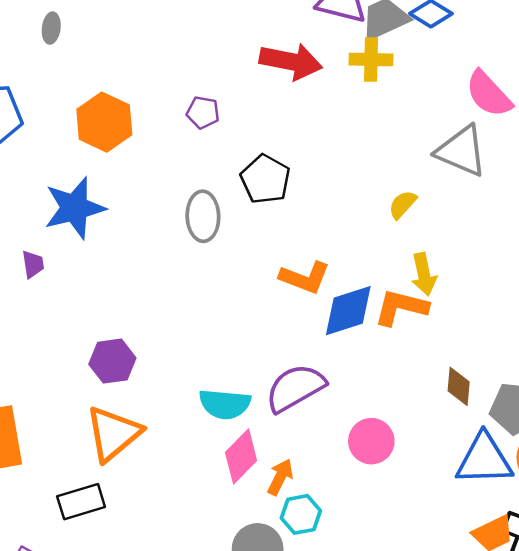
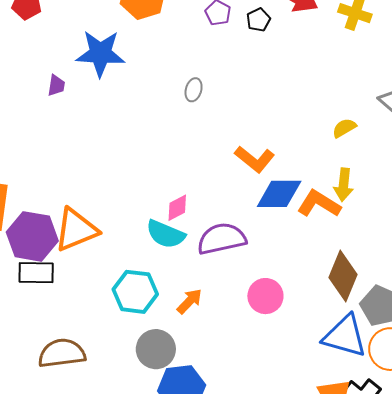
black pentagon: (265, 179) -> (258, 20), moved, size x0.6
gray ellipse: (203, 216) -> (194, 90), size x0.6
purple hexagon: (112, 361) -> (32, 236), moved, size x1.4
brown diamond: (459, 386) -> (343, 276), size x1.6
pink diamond: (241, 456) -> (177, 208), moved, size x0.7
cyan hexagon: (301, 514) -> (135, 292), moved, size x1.4

